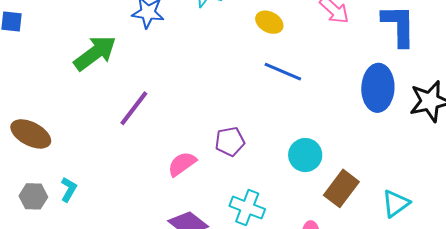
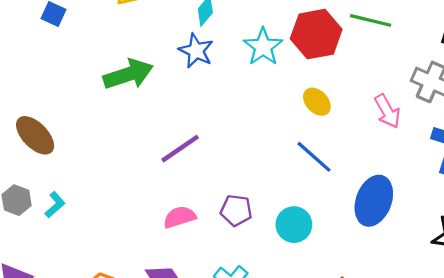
blue ellipse: (378, 88) -> (374, 201), moved
purple line: (134, 108) -> (180, 149), moved
cyan circle: (305, 155) -> (294, 225), moved

